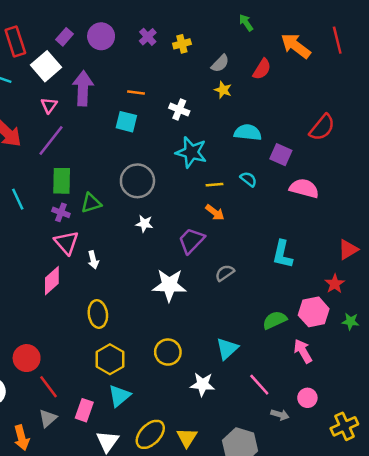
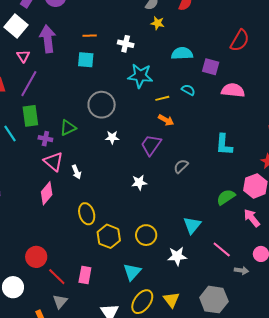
green rectangle: (62, 181) -> (30, 116), moved
white star: (169, 285) -> (139, 182), size x0.6
yellow hexagon: (110, 359) -> (109, 236), moved
cyan triangle: (119, 396) -> (132, 272), moved
pink rectangle: (84, 410) -> (85, 275), moved

